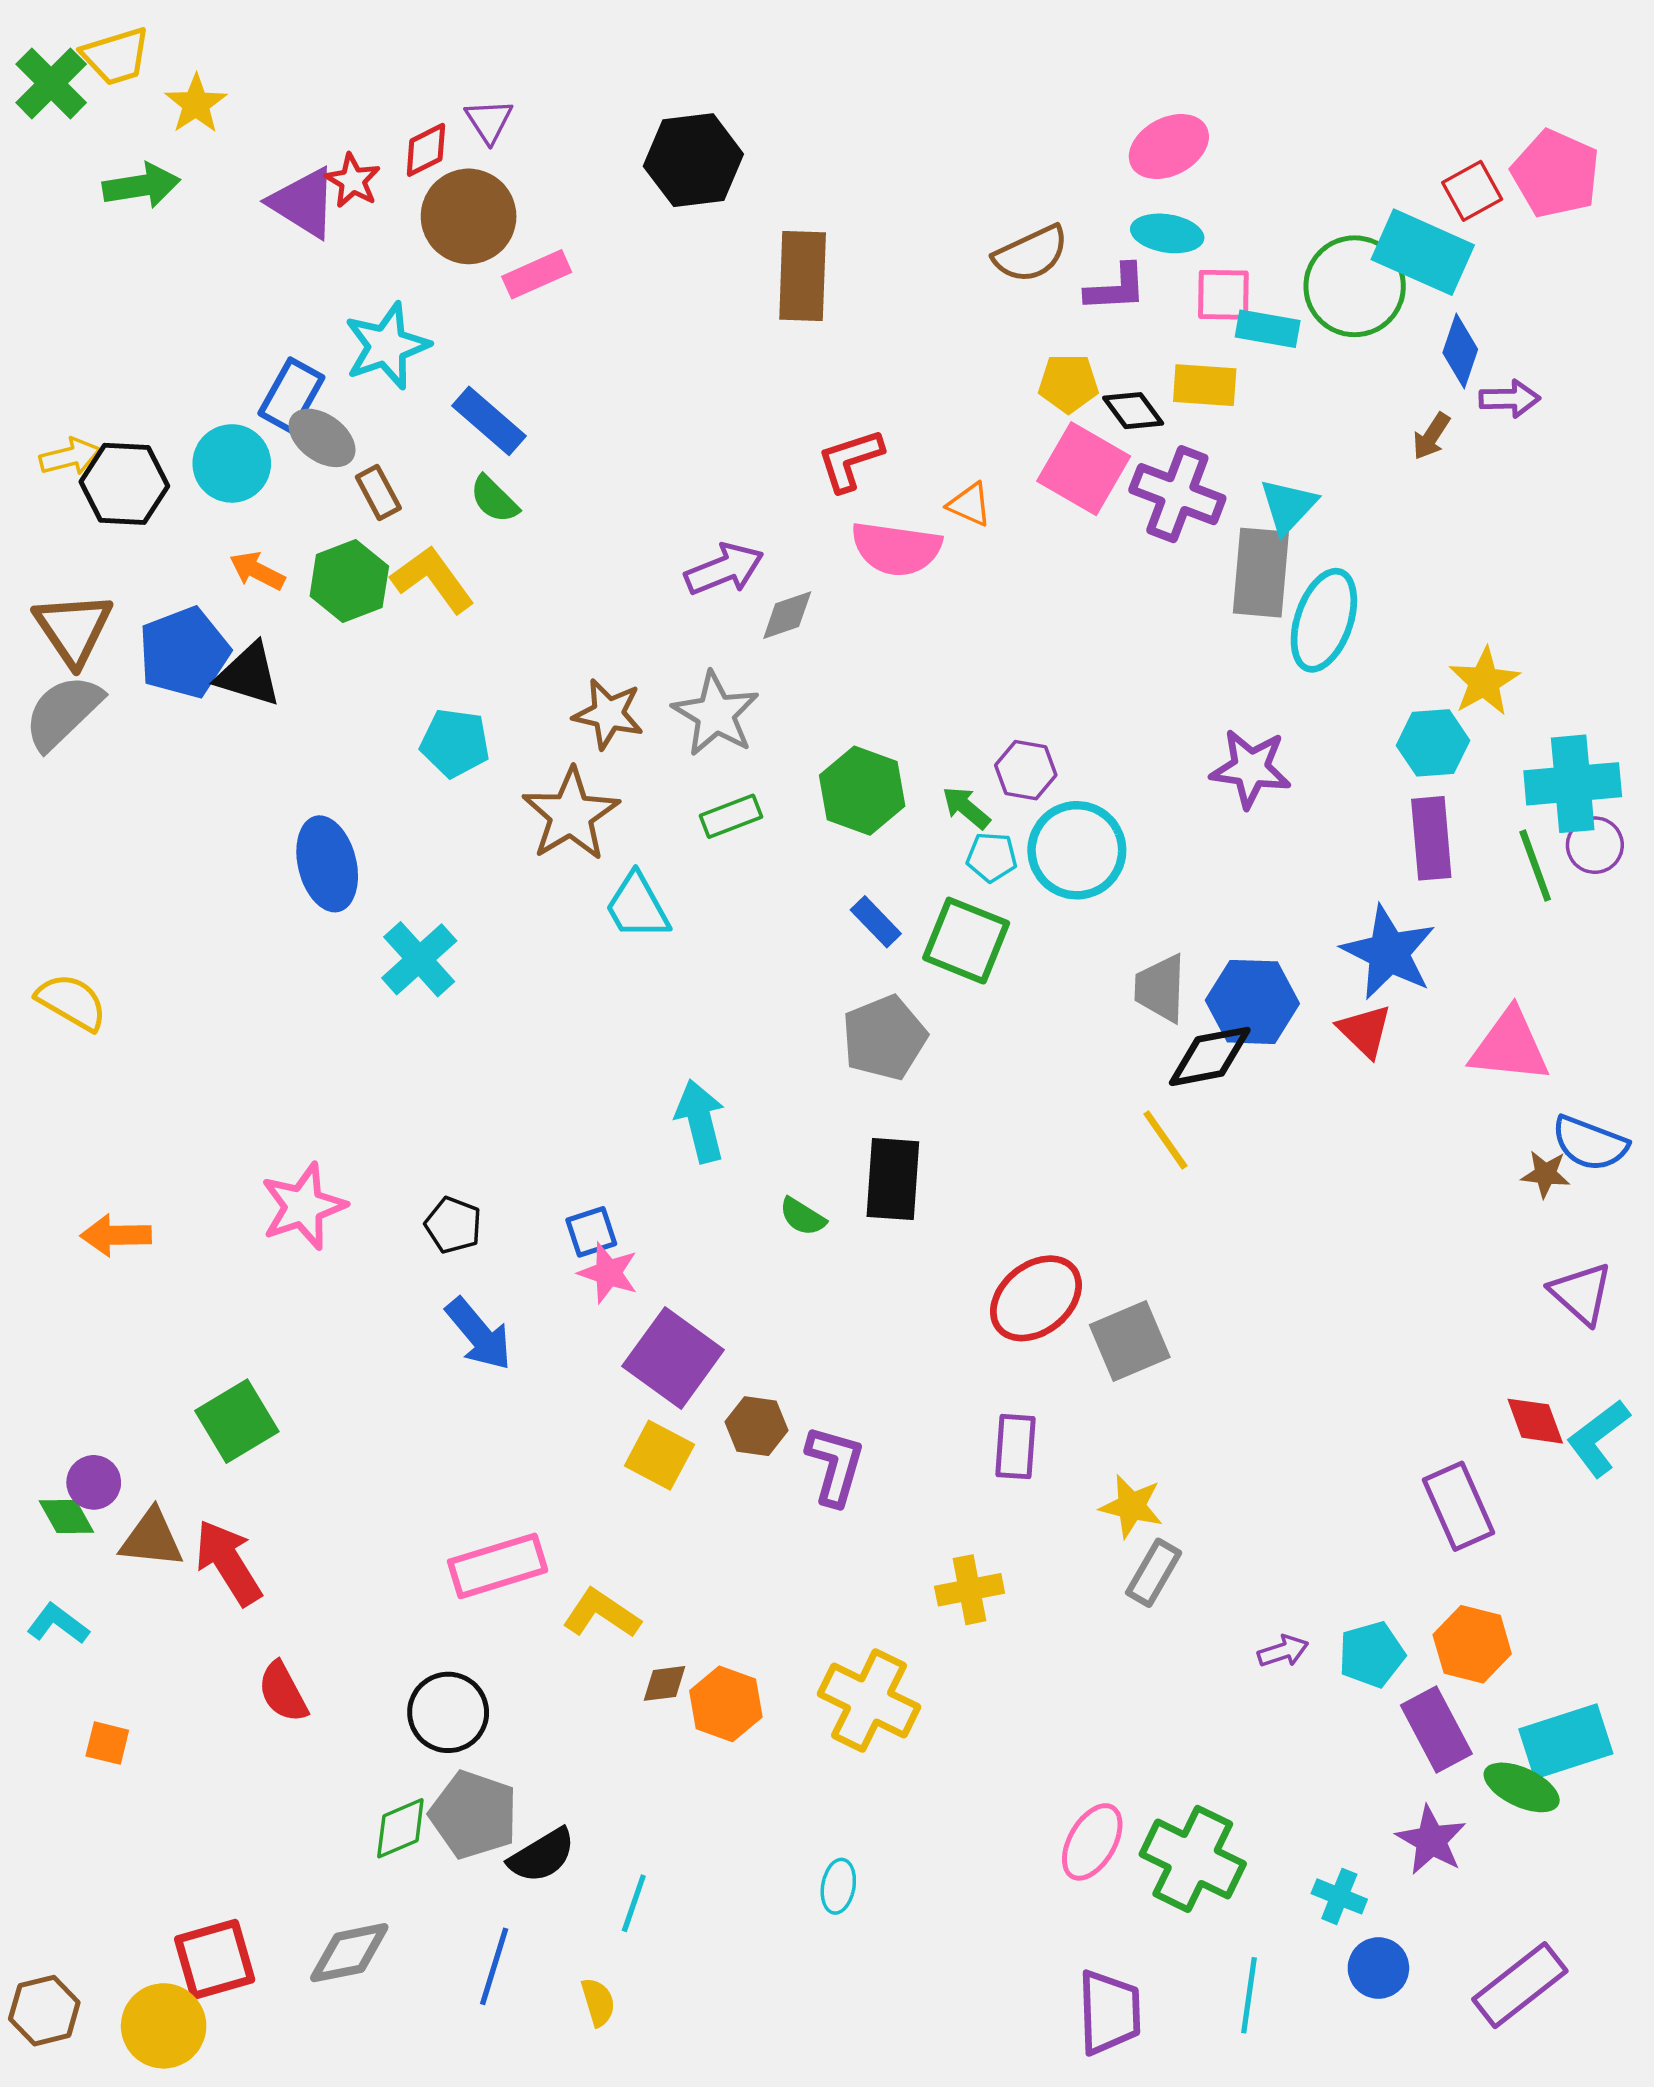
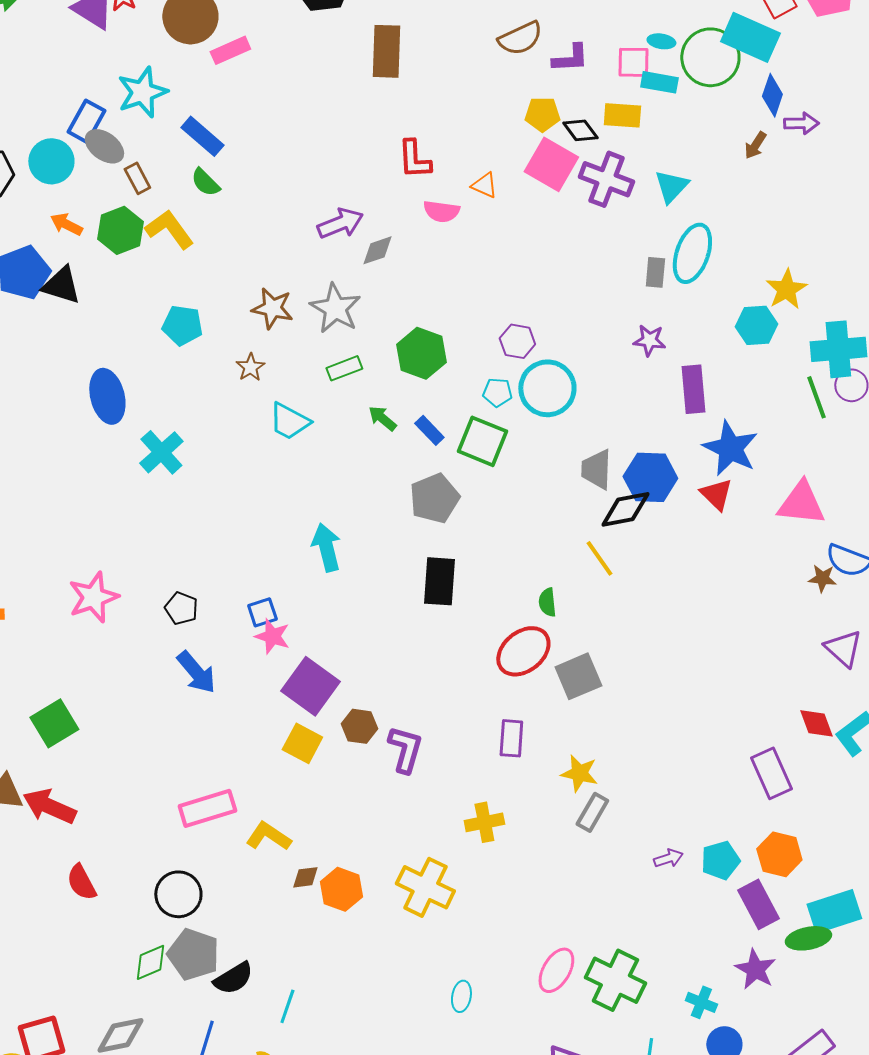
cyan ellipse: (1167, 233) -> (661, 41), moved, size x0.7
red L-shape: (850, 460) -> (414, 159), turned -75
pink semicircle: (896, 549) -> (441, 211), size x0.7
gray rectangle: (1261, 573) -> (655, 272), moved, size x0.6
purple star: (1251, 768) -> (649, 340), size x0.7
green arrow: (966, 808) -> (382, 418), moved
brown star: (571, 814) -> (250, 367), size x0.5
purple rectangle: (1431, 838) -> (693, 389), moved
cyan trapezoid: (637, 906) -> (289, 421), turned -33
green semicircle: (803, 1217) -> (547, 602), moved, turned 52
red arrow: (228, 1562) -> (49, 806), turned -34
green ellipse: (1522, 1787) -> (808, 938), turned -36
cyan ellipse: (838, 1886) -> (461, 996), moved

